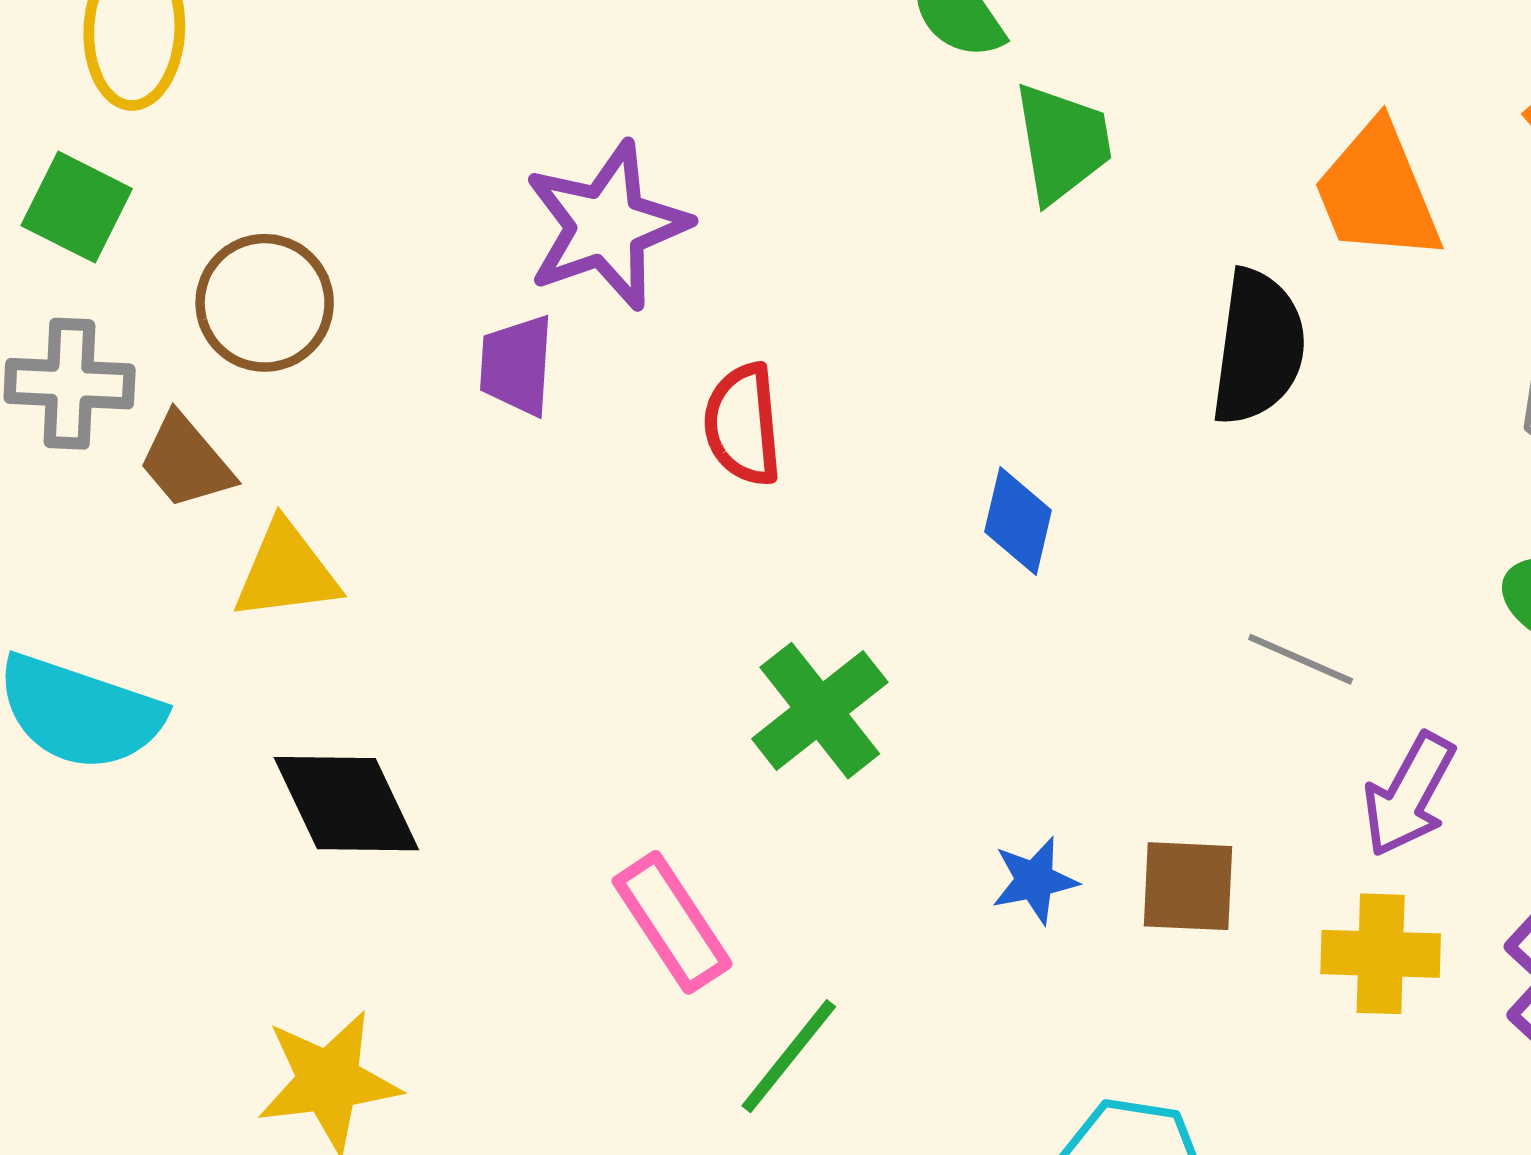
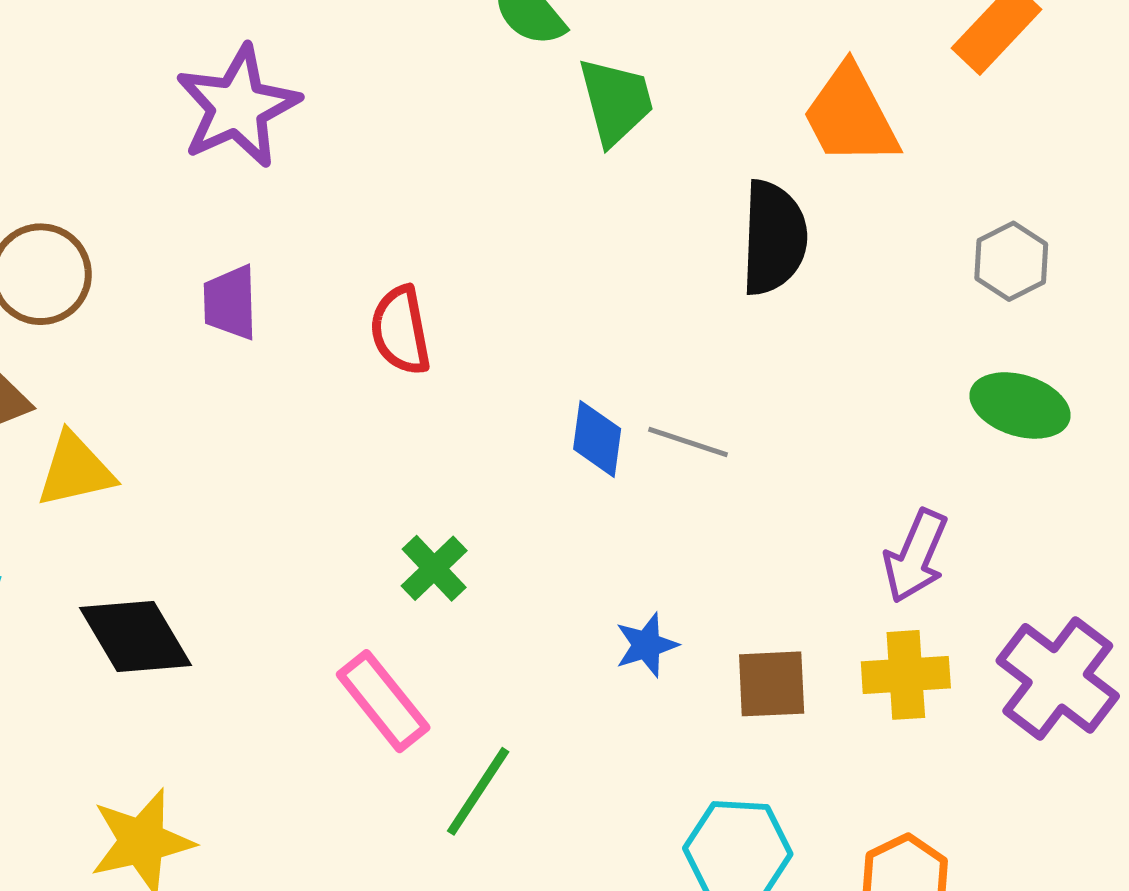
purple star: (607, 226) -> (238, 107), moved
blue diamond: (1018, 521) -> (597, 439), moved
gray line: (1301, 659) -> (688, 442), moved
green cross: (820, 711) -> (434, 568), moved, size x0.7
brown square: (1188, 886) -> (772, 684), moved

